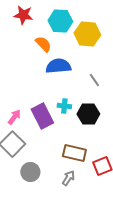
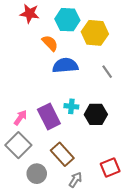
gray line: (94, 80) -> (107, 72), moved
brown rectangle: (74, 153) -> (62, 154), moved, turned 35

